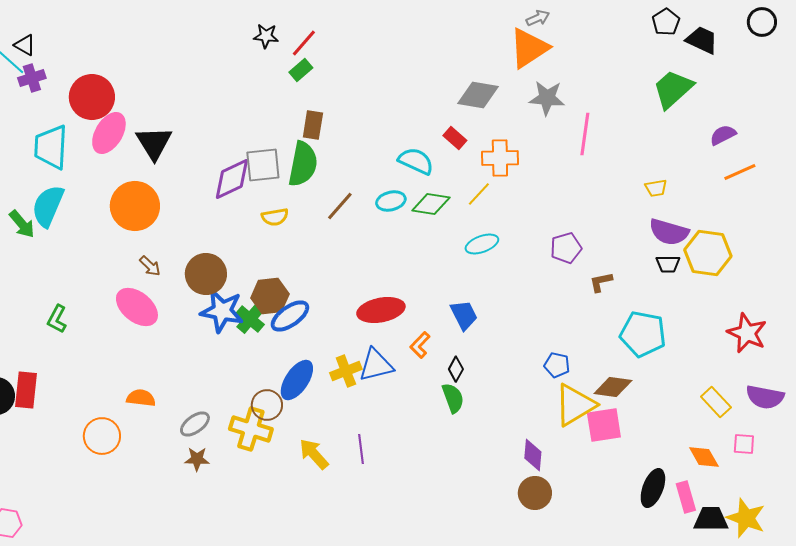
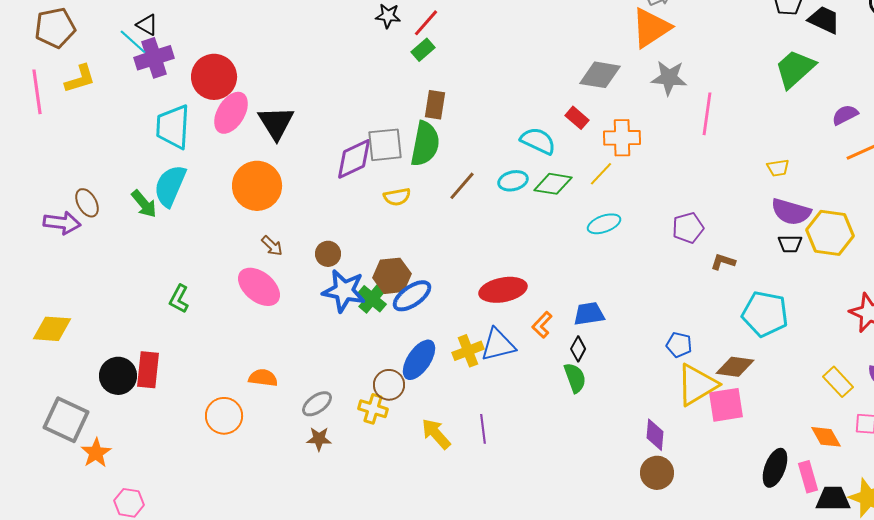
purple cross: (32, 78) -> (154, 58), size x1.4
brown circle: (206, 274) -> (328, 254), size x0.6
brown L-shape: (601, 282) -> (723, 262), turned 30
blue trapezoid: (464, 315) -> (589, 314), moved, turned -72
yellow cross: (251, 429) -> (373, 409), size x0.7

